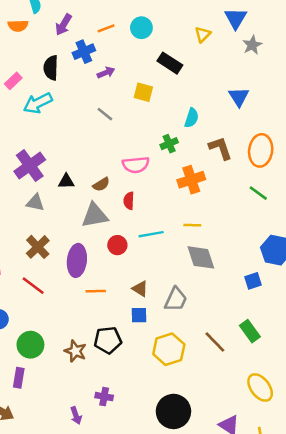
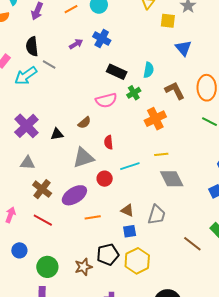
blue cross: (84, 52) -> (102, 39), moved, turned -30
black rectangle: (170, 63) -> (117, 72), moved
yellow square: (143, 92) -> (168, 21), moved
gray line: (105, 114) -> (49, 64), moved
pink semicircle: (136, 165) -> (106, 100), moved
brown semicircle: (101, 184) -> (84, 123), moved
gray triangle: (35, 203) -> (28, 163), moved
purple ellipse: (77, 260) -> (74, 195), turned 60
yellow hexagon: (169, 349) -> (137, 261), moved
brown star: (75, 351) -> (83, 267), turned -30

